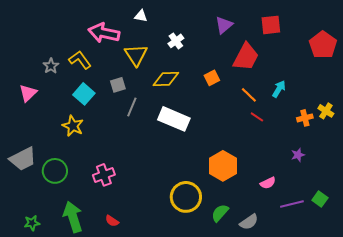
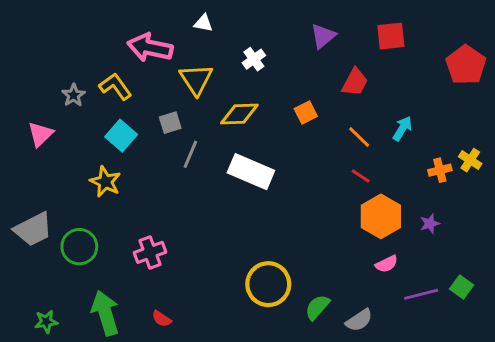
red trapezoid: (246, 57) -> (355, 82), size x0.7
red line: (257, 117) -> (361, 176), moved
orange hexagon: (223, 166) -> (381, 216), moved

